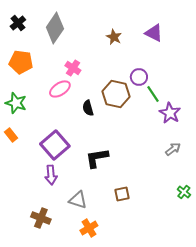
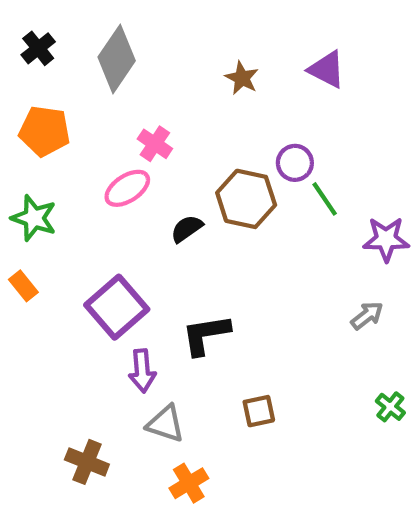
black semicircle: (88, 108) -> (187, 229), turned 70
purple star: (170, 113) -> (386, 239), moved, turned -30
purple arrow: (51, 175) -> (142, 371), moved

